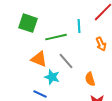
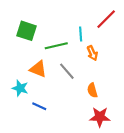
orange arrow: (101, 44) -> (92, 53), moved
cyan star: (52, 77) -> (20, 88), moved

